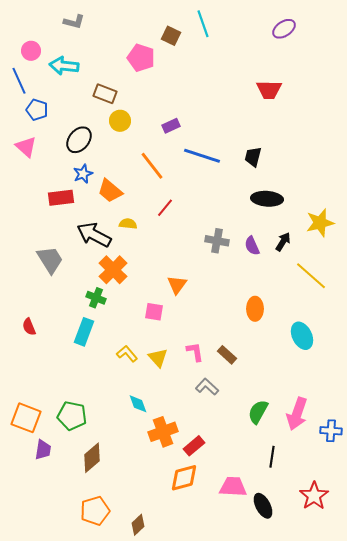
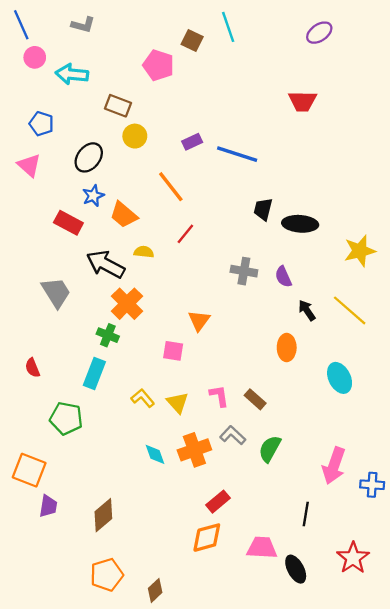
blue line: (19, 81) -> (21, 25), moved
blue line: (202, 156) -> (237, 154), moved
black trapezoid: (253, 157) -> (263, 209), moved
red rectangle: (61, 198) -> (68, 223), turned 35
black arrow: (283, 242) -> (307, 310), moved, turned -66
green semicircle: (258, 412) -> (270, 449), moved
green pentagon: (72, 416) -> (66, 418), moved
orange cross: (163, 432) -> (194, 450), moved

